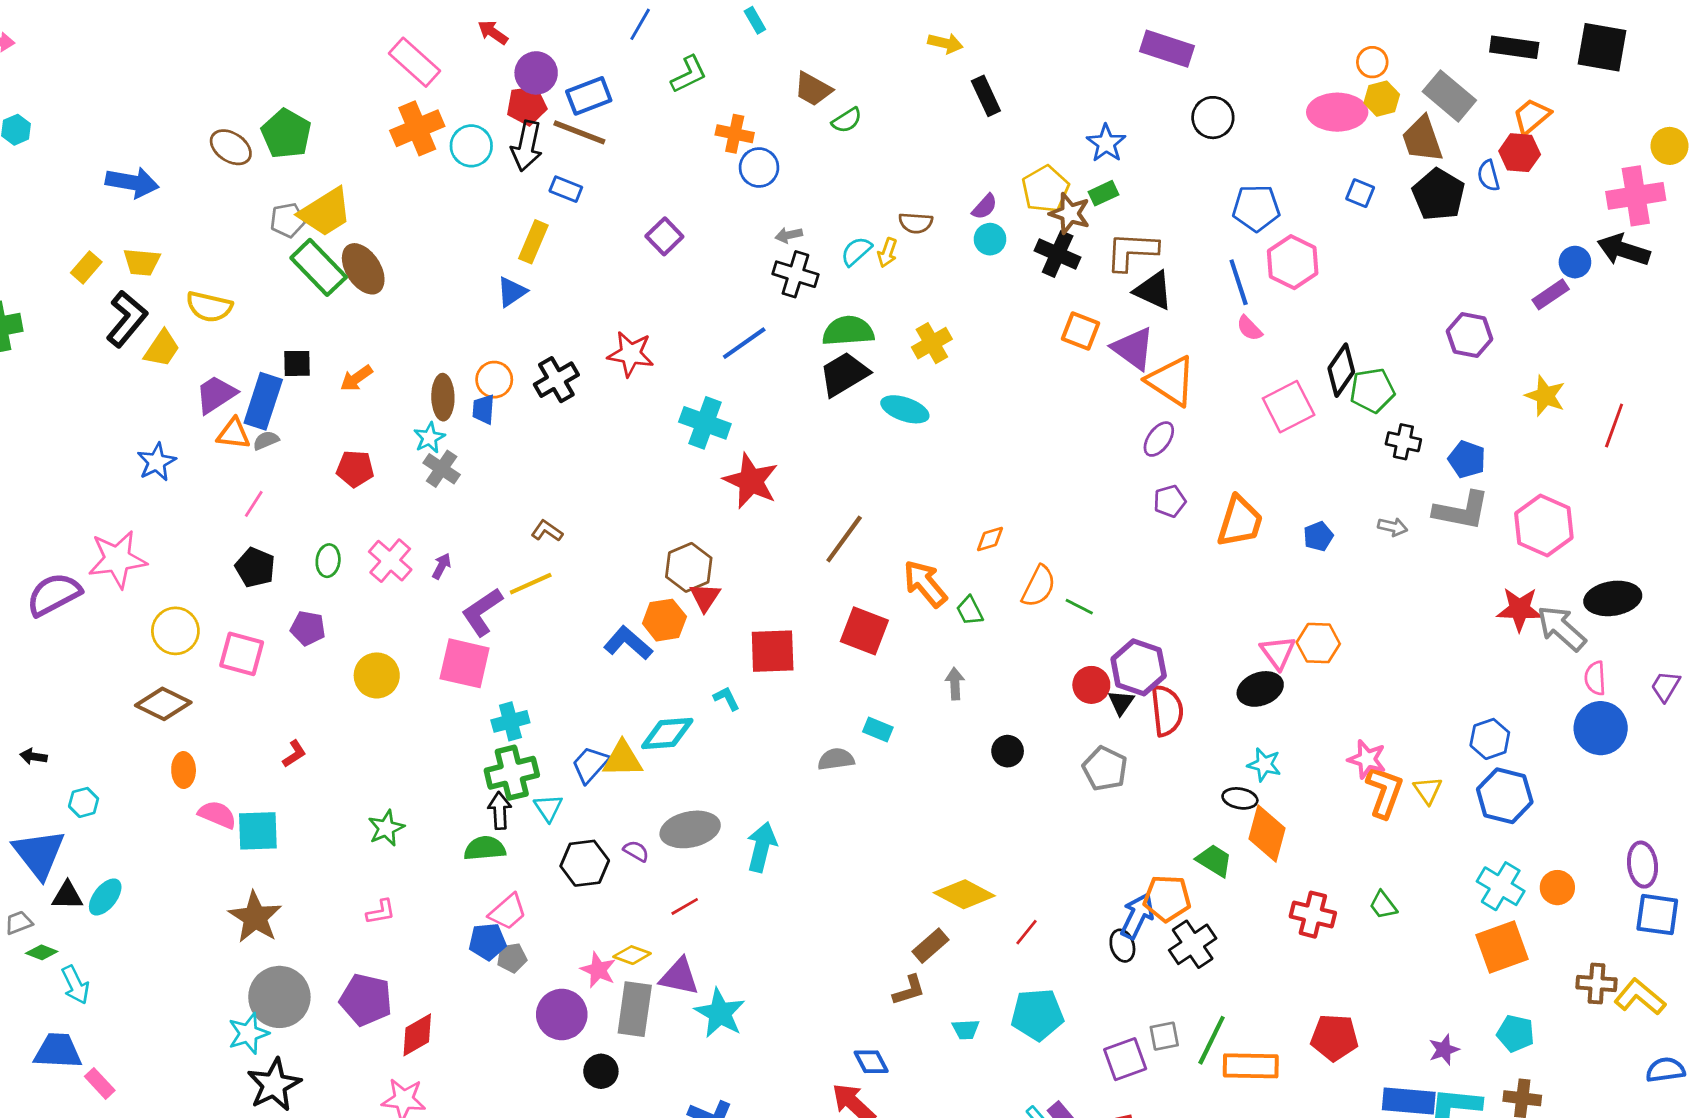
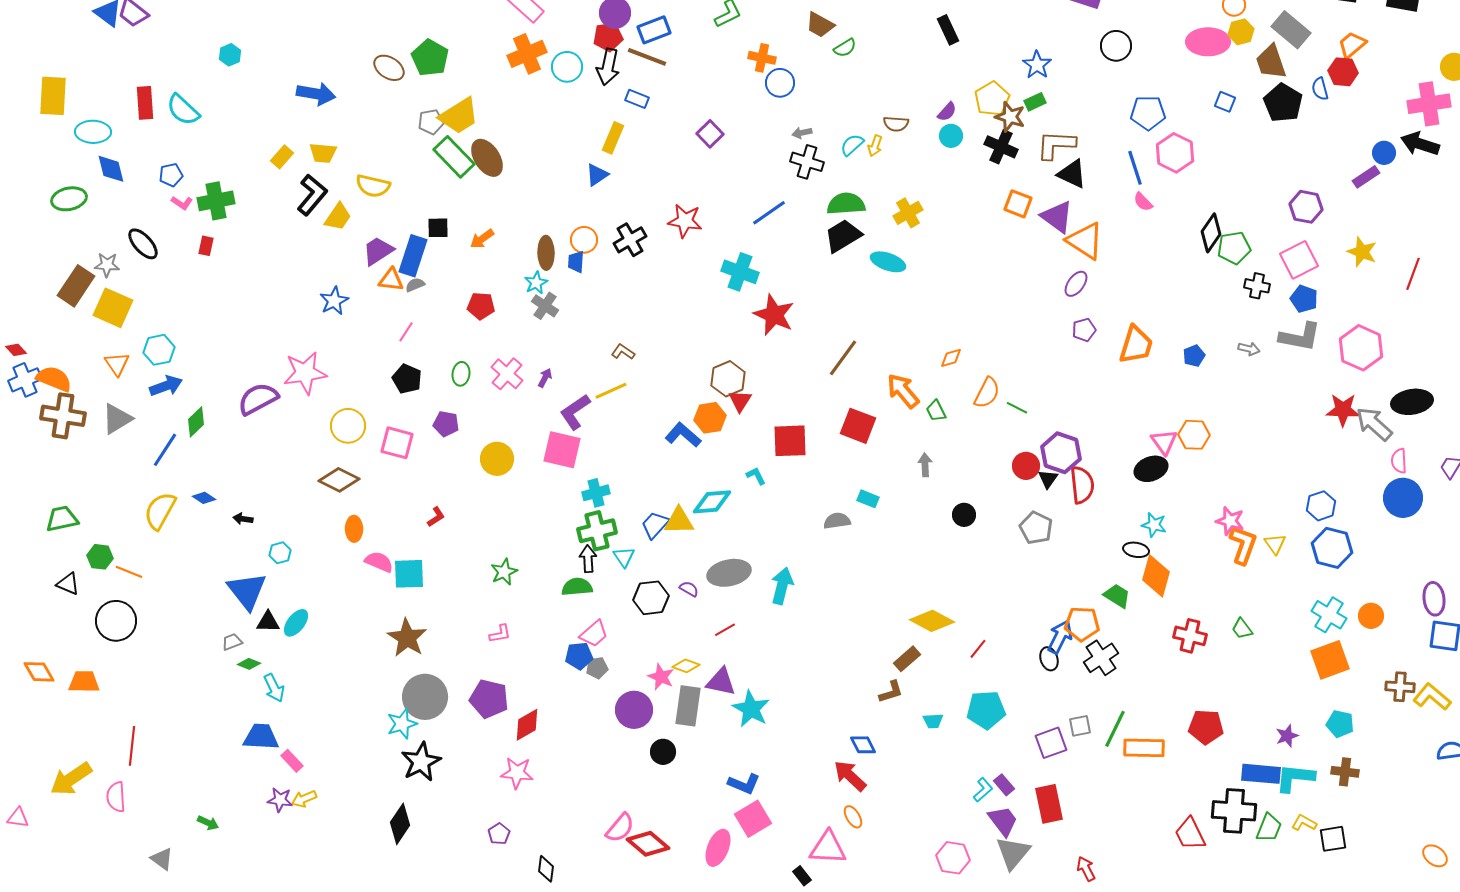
pink square: (1289, 407) -> (1299, 260), moved

